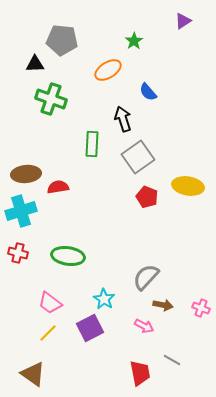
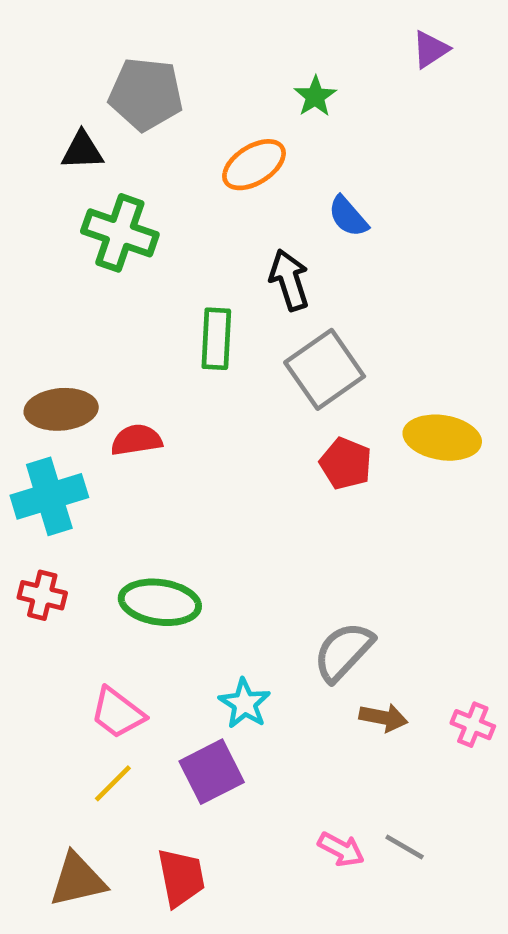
pink arrow: (144, 326) -> (341, 849), moved
red trapezoid: (140, 373) -> (181, 878), moved
brown triangle: (33, 374) -> (78, 880), turned -48

